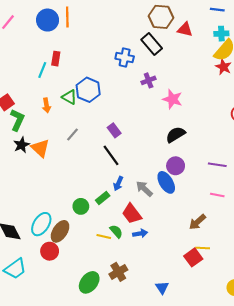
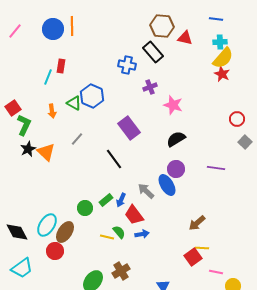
purple rectangle: (114, 130) -> (129, 128), moved, size x1.6
blue arrow: (118, 183) -> (121, 200), moved
pink line: (217, 195) -> (216, 272), moved

